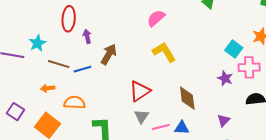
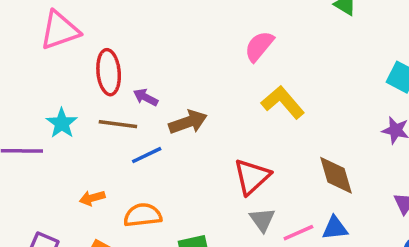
purple arrow: (87, 36) -> (146, 97), turned -40
brown arrow: (109, 54) -> (188, 122), turned 50
brown line: (59, 64) -> (118, 124), moved

